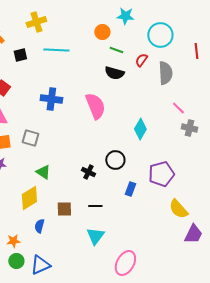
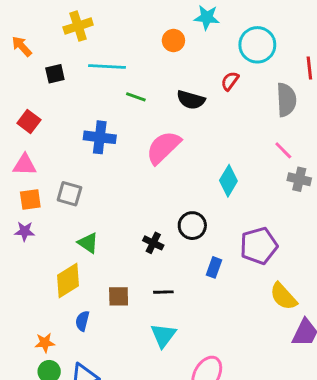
green line: (116, 50) -> (136, 97), moved
gray semicircle: (165, 73) -> (286, 100), moved
pink semicircle: (95, 106) -> (163, 147), turned -112

